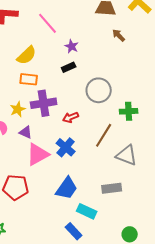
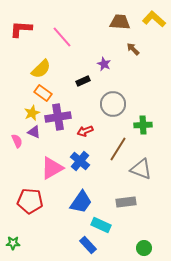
purple star: (72, 46) -> (104, 64), moved
orange rectangle: (29, 79) -> (43, 93), turned 30
yellow star: (18, 109) -> (32, 113), moved
purple triangle: (26, 132) -> (34, 132), moved

